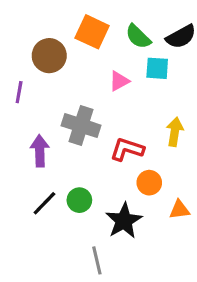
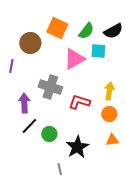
green semicircle: (138, 37) -> (86, 31), turned -96
pink triangle: (119, 81) -> (74, 59), size x1.6
orange circle: (149, 183) -> (109, 114), moved
black line: (44, 203) -> (29, 126), moved

